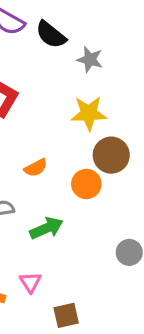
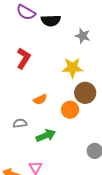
black semicircle: (51, 35) -> (51, 21), turned -42
gray star: (90, 59) -> (83, 36), moved

